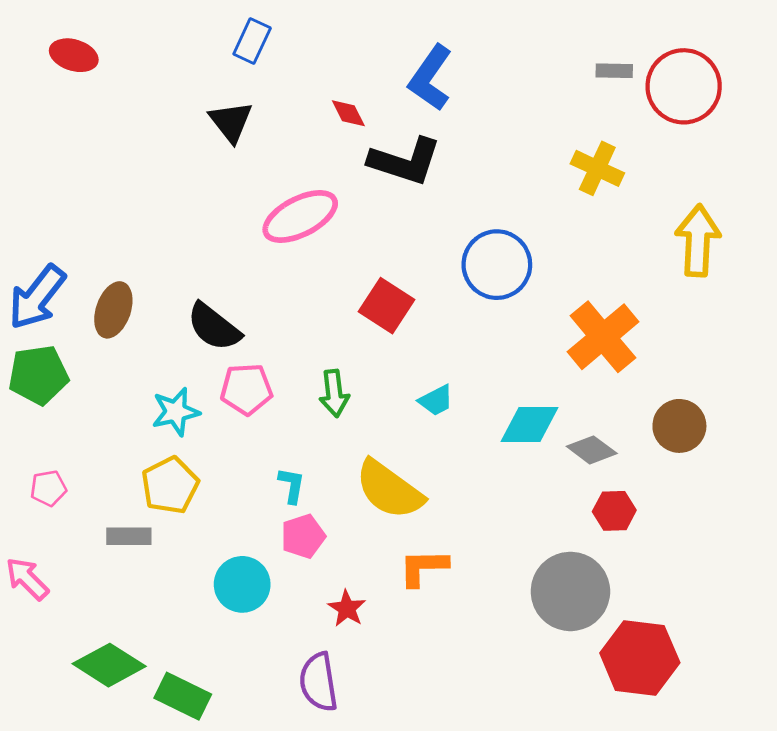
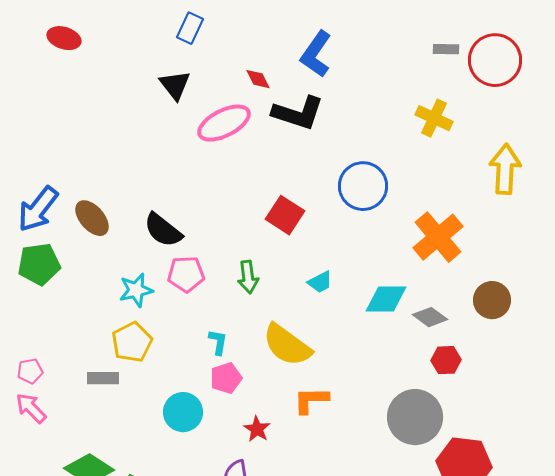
pink ellipse: (300, 217) -> (224, 123), moved
brown ellipse: (113, 310) -> (92, 218), turned -60
pink pentagon: (48, 488) -> (30, 371), moved

